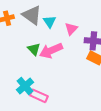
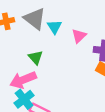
pink arrow: (51, 51) -> (23, 80), moved

